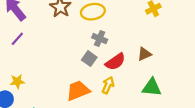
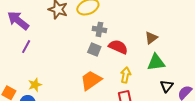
brown triangle: (144, 54) -> (151, 38), moved
red semicircle: (115, 62) -> (118, 47), turned -108
yellow arrow: (108, 85) -> (126, 75), moved

